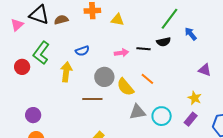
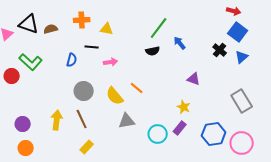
black line: (143, 49) -> (92, 47), moved
blue semicircle: (82, 51) -> (72, 60), turned -56
green L-shape: (41, 53) -> (31, 62), turned -85
yellow arrow: (66, 72) -> (57, 120), moved
gray circle: (104, 77) -> (84, 91), moved
brown line: (92, 99) -> (82, 119), moved, turned 66
cyan circle: (162, 116) -> (158, 134), moved

